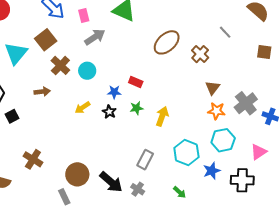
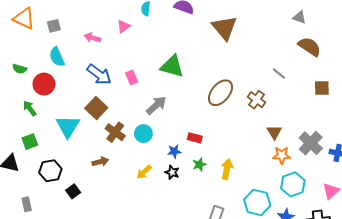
gray arrow: (95, 37) -> (156, 105), moved

